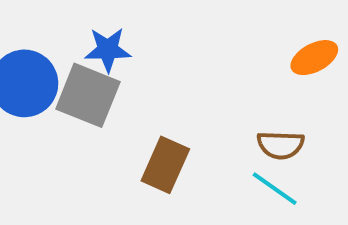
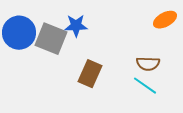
blue star: (108, 50) -> (76, 26), moved

